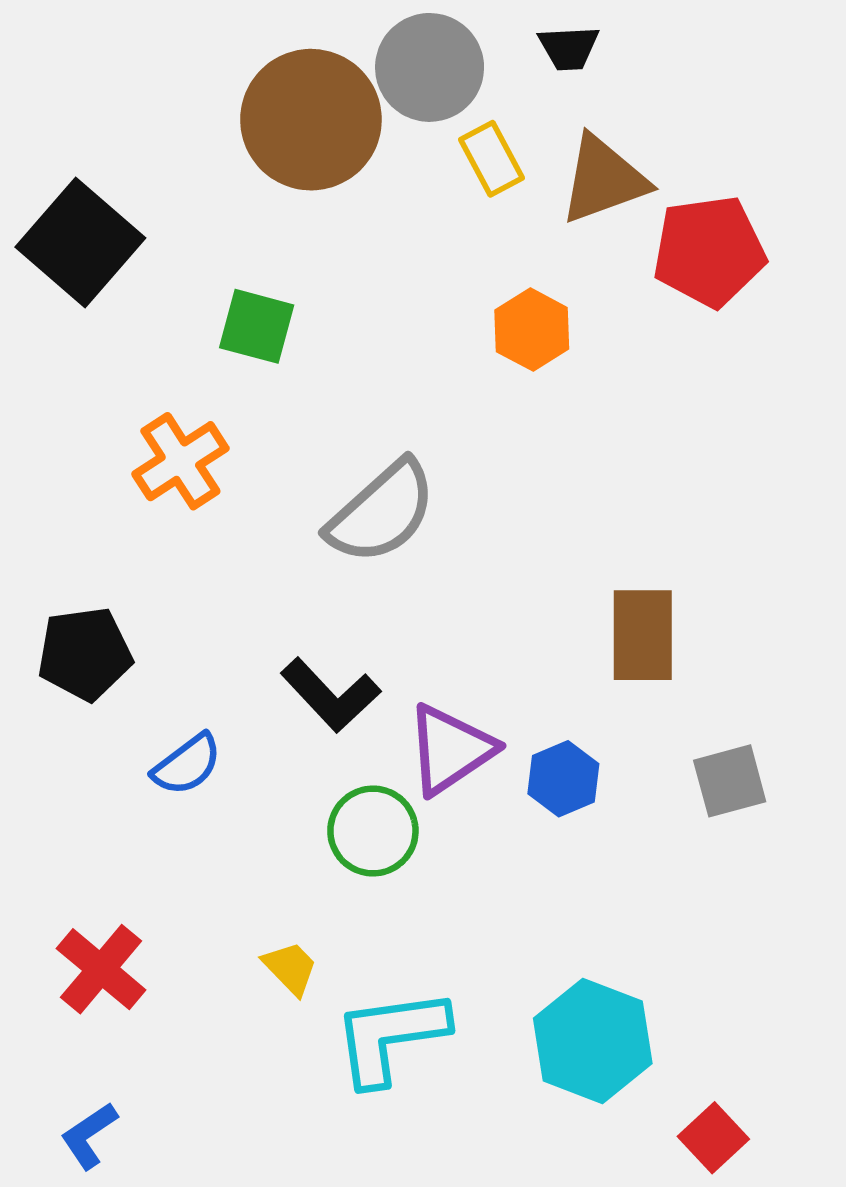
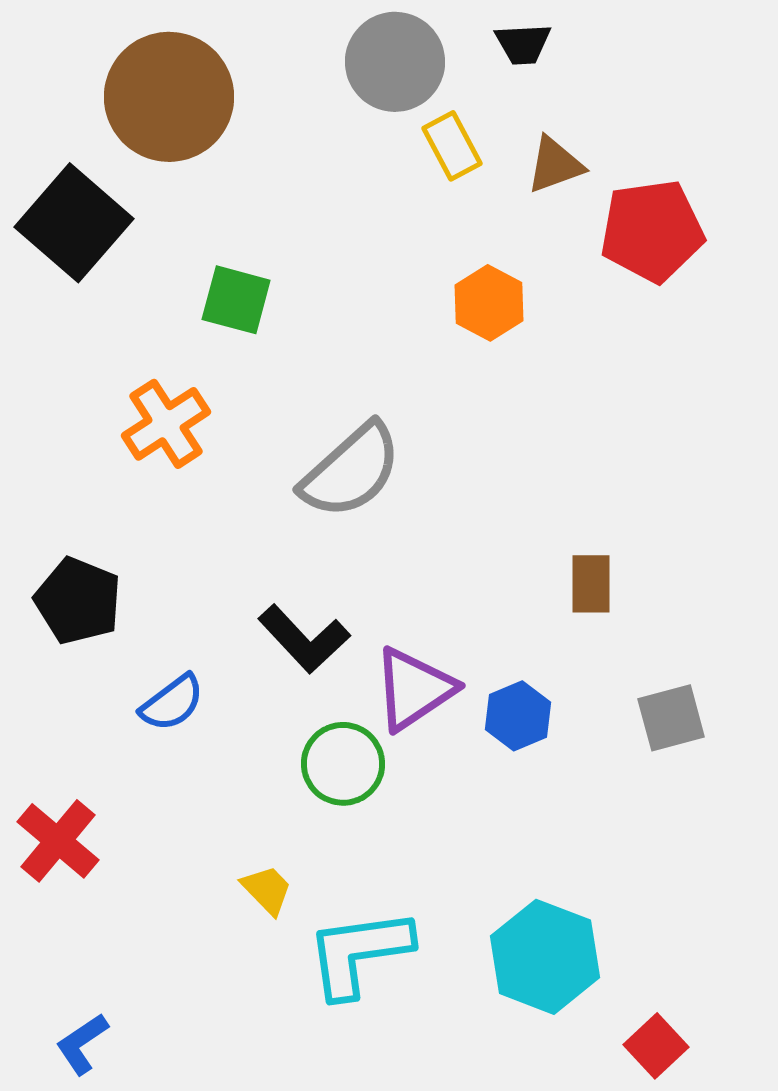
brown circle: (311, 120) -> (169, 97), moved
brown triangle: (604, 179) -> (555, 165), size x0.7
brown rectangle: (643, 635) -> (591, 584), size x0.7
black pentagon: (85, 654) -> (78, 601), turned 30
red cross: (101, 969) -> (58, 841), moved

